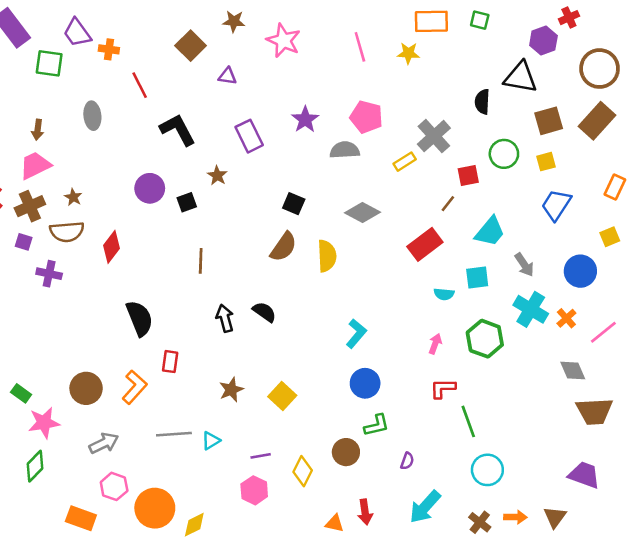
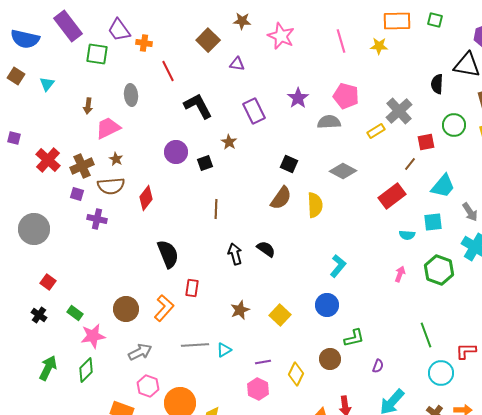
pink trapezoid: (35, 165) -> (108, 128), moved
blue circle: (365, 383) -> (327, 305), moved
red L-shape: (443, 388) -> (466, 351), moved

